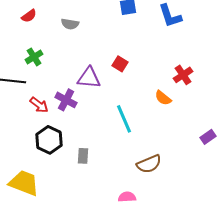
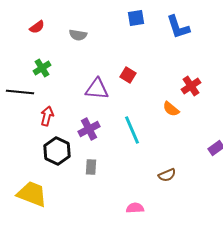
purple cross: (66, 100) -> (89, 129), moved, turned 35
red arrow: (39, 105) -> (47, 116), turned -114
brown semicircle: (149, 164) -> (167, 175), moved, size x0.7

